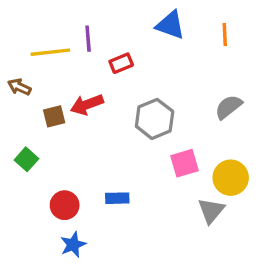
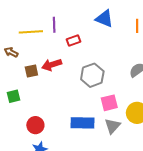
green square: (26, 159) -> (13, 96), turned 32
blue rectangle: (117, 198) -> (83, 123), moved, size x1.6
gray triangle: (211, 211) -> (112, 126), moved

